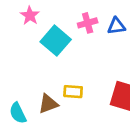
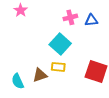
pink star: (30, 16) -> (21, 10), moved
cyan square: (56, 41) -> (60, 44), moved

